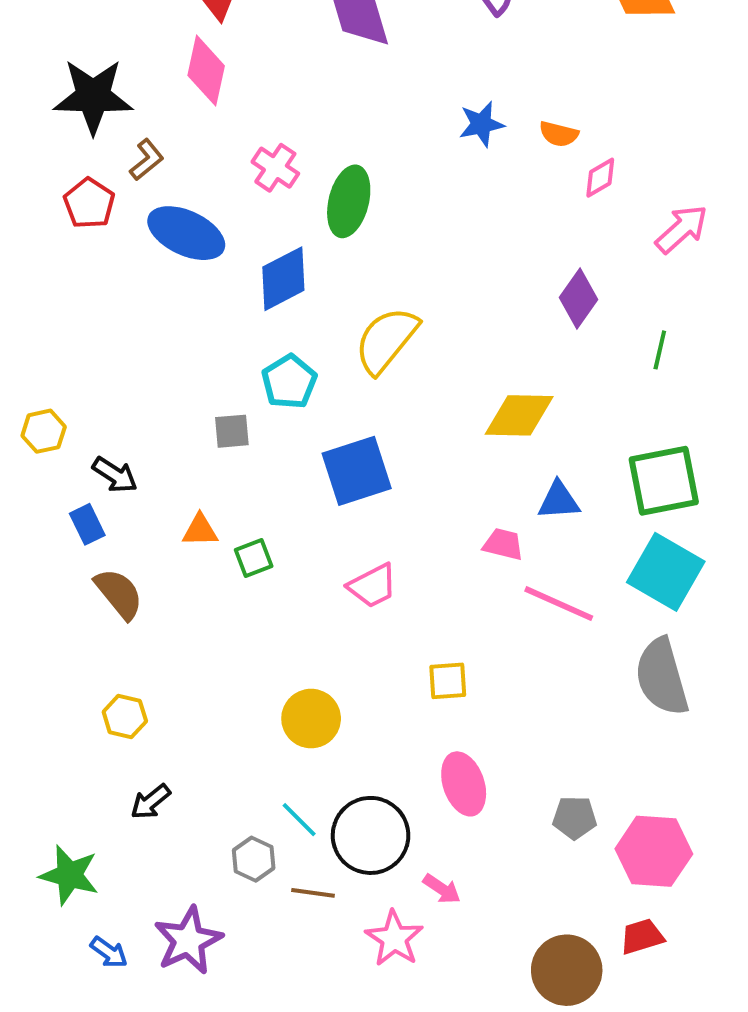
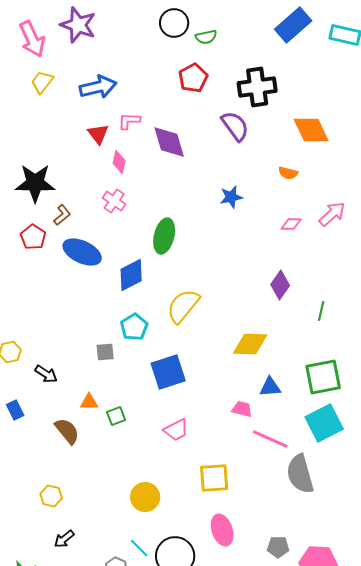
pink diamond: (206, 71) -> (119, 162), moved, size x0.7
orange semicircle: (559, 134) -> (288, 173), moved
pink cross: (275, 168) -> (114, 201), moved
pink diamond: (600, 178) -> (291, 224), turned 30
pink arrow: (682, 229) -> (332, 214), moved
blue rectangle: (87, 524) -> (15, 410), moved
cyan square: (666, 572) -> (324, 423), turned 33
brown semicircle: (119, 594) -> (67, 431), moved
gray semicircle: (662, 677) -> (300, 474), moved
yellow square: (448, 681) -> (214, 478), size x1.5

